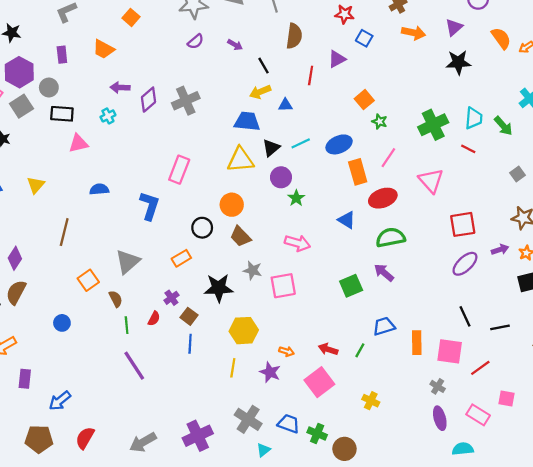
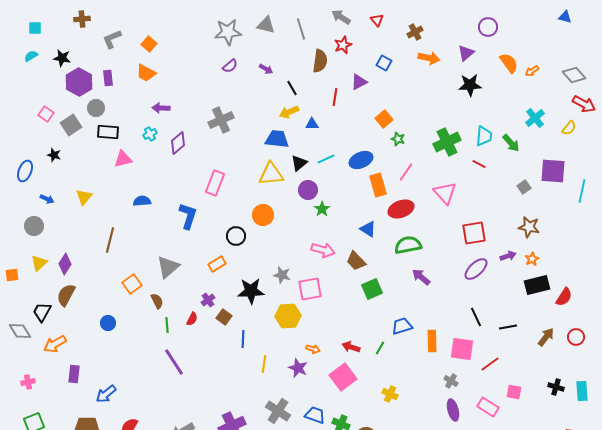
red star: (344, 14) -> (343, 45), moved, turned -30
orange square: (131, 17) -> (149, 44), moved
purple hexagon: (19, 72) -> (79, 82), moved
purple diamond: (148, 100) -> (178, 143), moved
brown trapezoid: (240, 236) -> (356, 261), moved
purple arrow: (384, 273) -> (421, 277), moved
yellow hexagon: (244, 331) -> (288, 316), moved
blue line: (190, 344) -> (243, 339), moved

